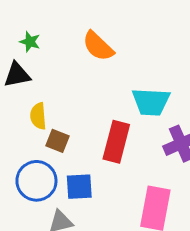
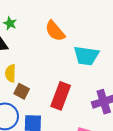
cyan trapezoid: (151, 102) -> (86, 56), moved

